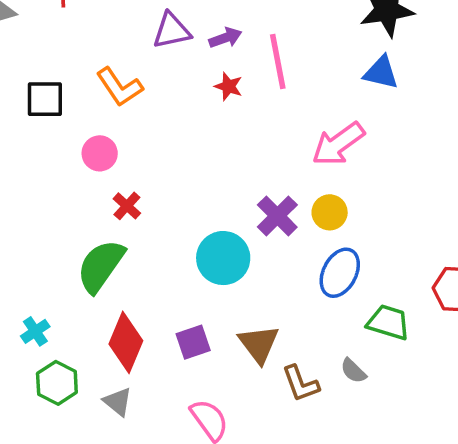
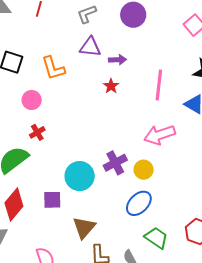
pink line: (278, 61) -> (159, 85), moved
purple square: (193, 342) -> (52, 200), moved

